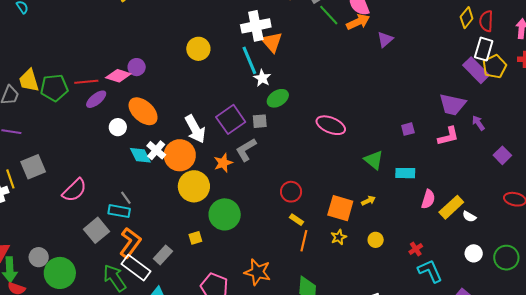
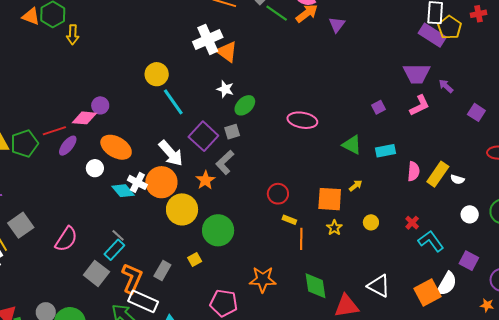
cyan line: (249, 60) -> (173, 102), moved
cyan rectangle: (119, 211) -> (114, 250), turned -45
gray rectangle: (163, 255) -> (162, 270), moved

